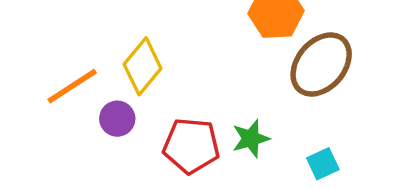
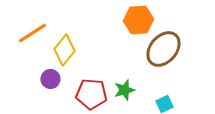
orange line: (72, 86) -> (32, 33), moved

